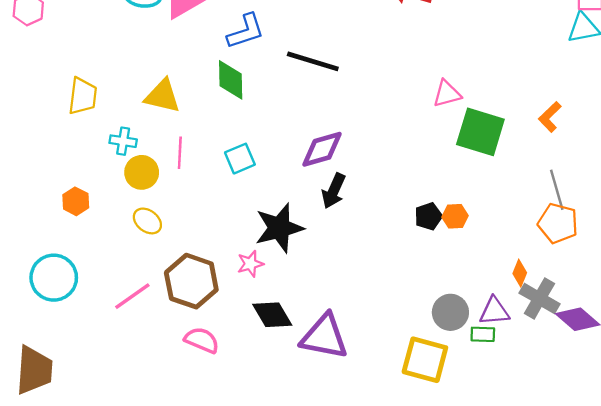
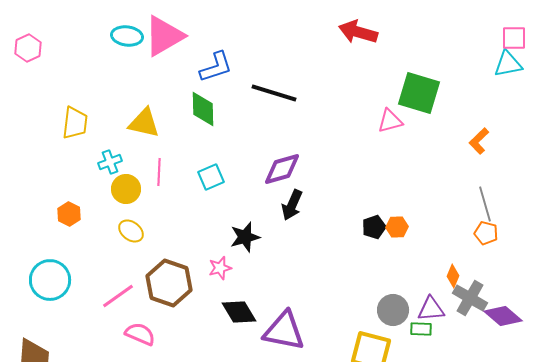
green square: (480, 132) -> (419, 93), moved
cyan cross: (123, 141) -> (110, 162), turned -30
orange pentagon: (558, 223) -> (486, 233), size x0.7
black star: (279, 228) -> (245, 237), size x0.7
pink semicircle: (202, 340) -> (140, 334), moved

